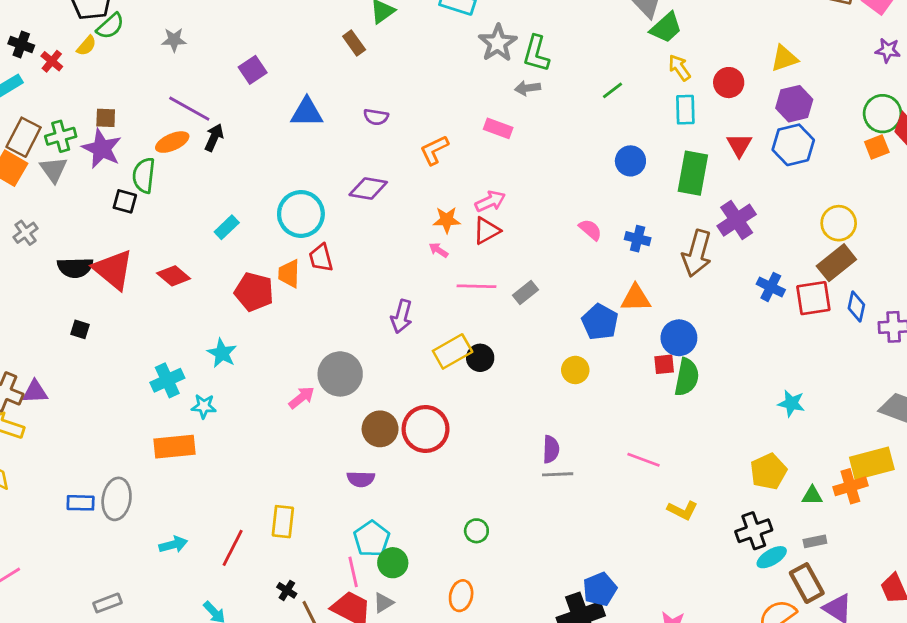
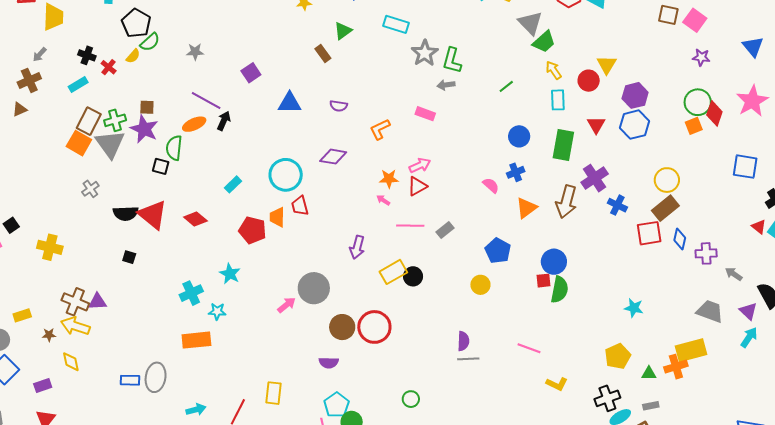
yellow triangle: (784, 58) -> (607, 65), moved, turned -40
gray triangle: (54, 169) -> (110, 144), size x1.5
blue cross: (638, 239) -> (516, 172), moved, turned -36
blue cross: (771, 287) -> (617, 205), moved
orange triangle: (636, 298) -> (526, 208), moved, turned -35

